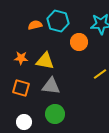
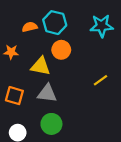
orange circle: (79, 42) -> (61, 50), moved
orange star: (21, 58) -> (11, 52), moved

